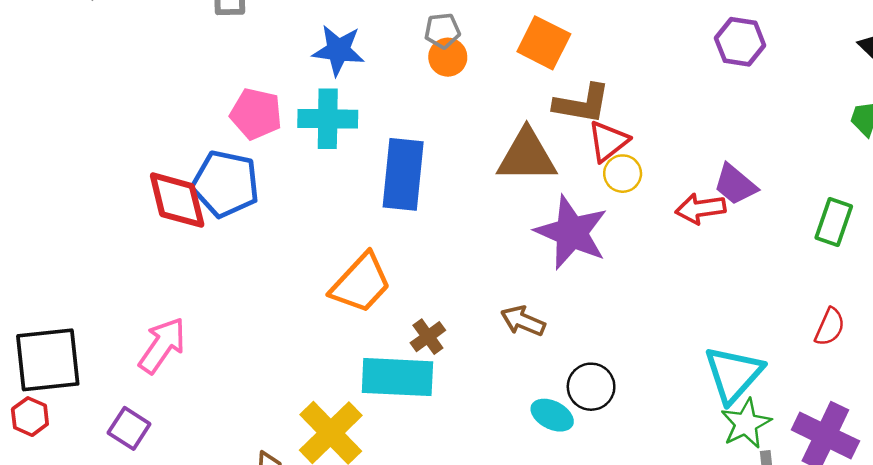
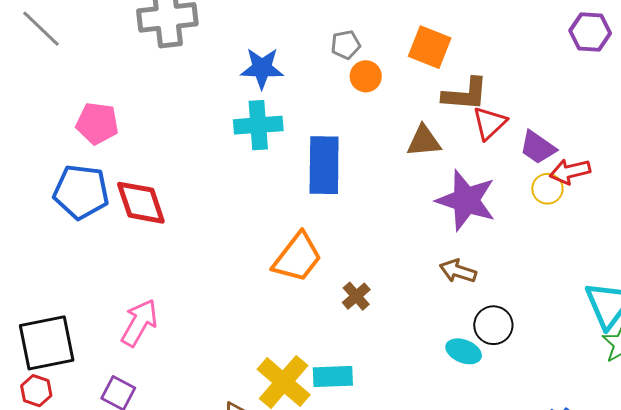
orange circle: (448, 57) -> (366, 76), moved
pink pentagon: (256, 114) -> (97, 123), moved
brown triangle: (527, 156) -> (424, 141), size x0.7
yellow circle: (623, 174) -> (547, 189), moved
blue pentagon: (226, 184) -> (81, 192), moved
purple trapezoid: (735, 185) -> (538, 147), moved
brown arrow: (523, 321) -> (458, 271), moved
cyan rectangle: (397, 377) -> (333, 376), moved, size x0.7

